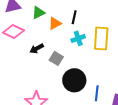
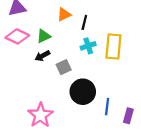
green triangle: (38, 13) -> (44, 36), moved
orange triangle: (55, 23) -> (64, 14), moved
gray square: (56, 58) -> (64, 67), turned 32

